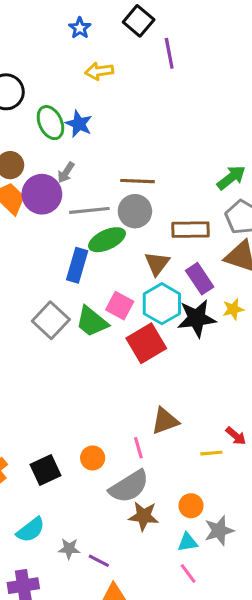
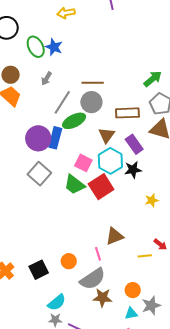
purple circle: (42, 194) -> (38, 138), moved
gray line: (89, 210) -> (62, 102), turned -50
yellow star: (233, 309) -> (152, 200), moved
black star: (197, 318) -> (133, 170), size x0.7
green trapezoid: (92, 322) -> (74, 185), moved
cyan semicircle: (31, 530) -> (57, 302), moved

